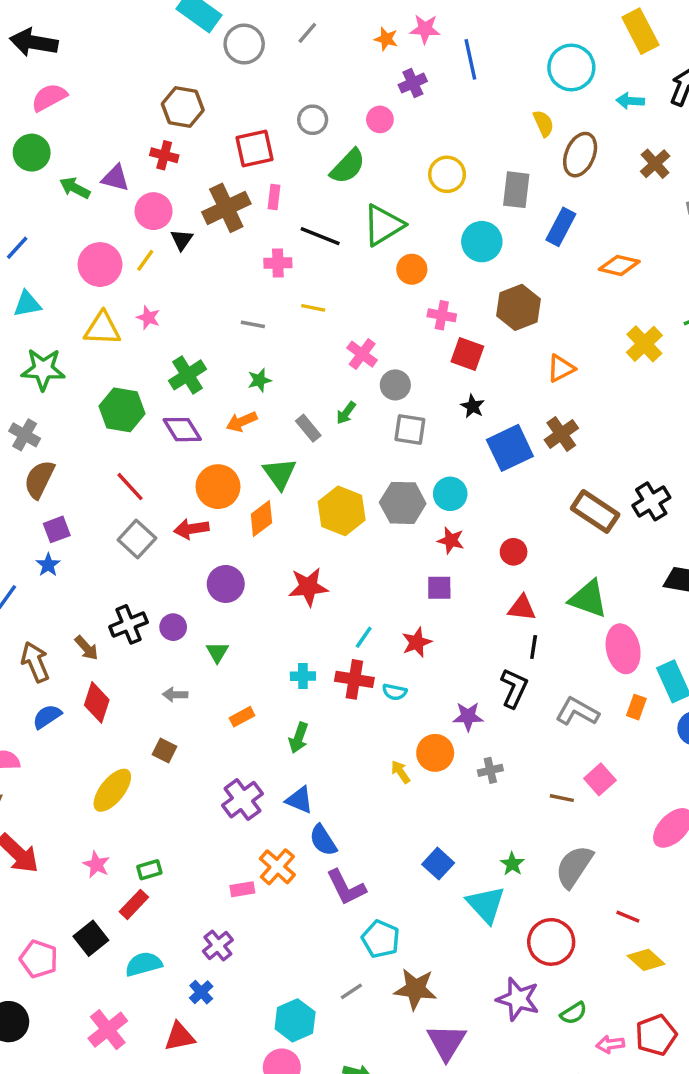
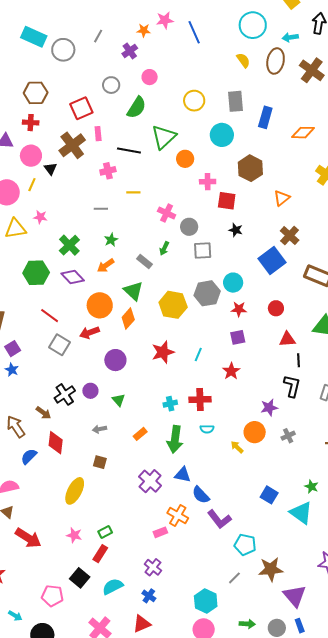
purple cross: (413, 83) -> (130, 51), moved
brown ellipse: (580, 155) -> (276, 61), moved
brown cross: (655, 164) -> (312, 70), size x1.4
blue square: (510, 448) -> (272, 260), moved
cyan line: (364, 637) -> (198, 354), moved
cyan semicircle: (395, 692) -> (207, 429), moved
green arrow: (299, 738) -> (175, 439), size x1.5

